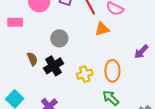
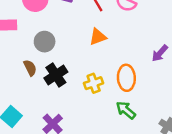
orange triangle: (102, 29) -> (98, 37), moved
gray circle: (59, 38) -> (45, 42), moved

